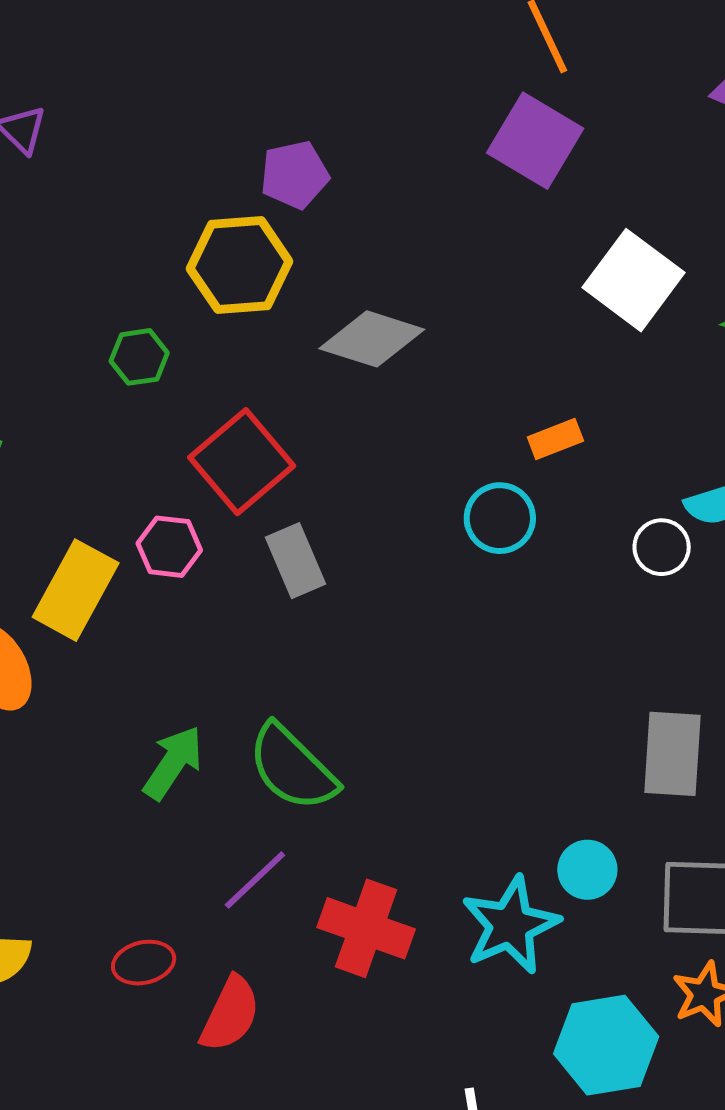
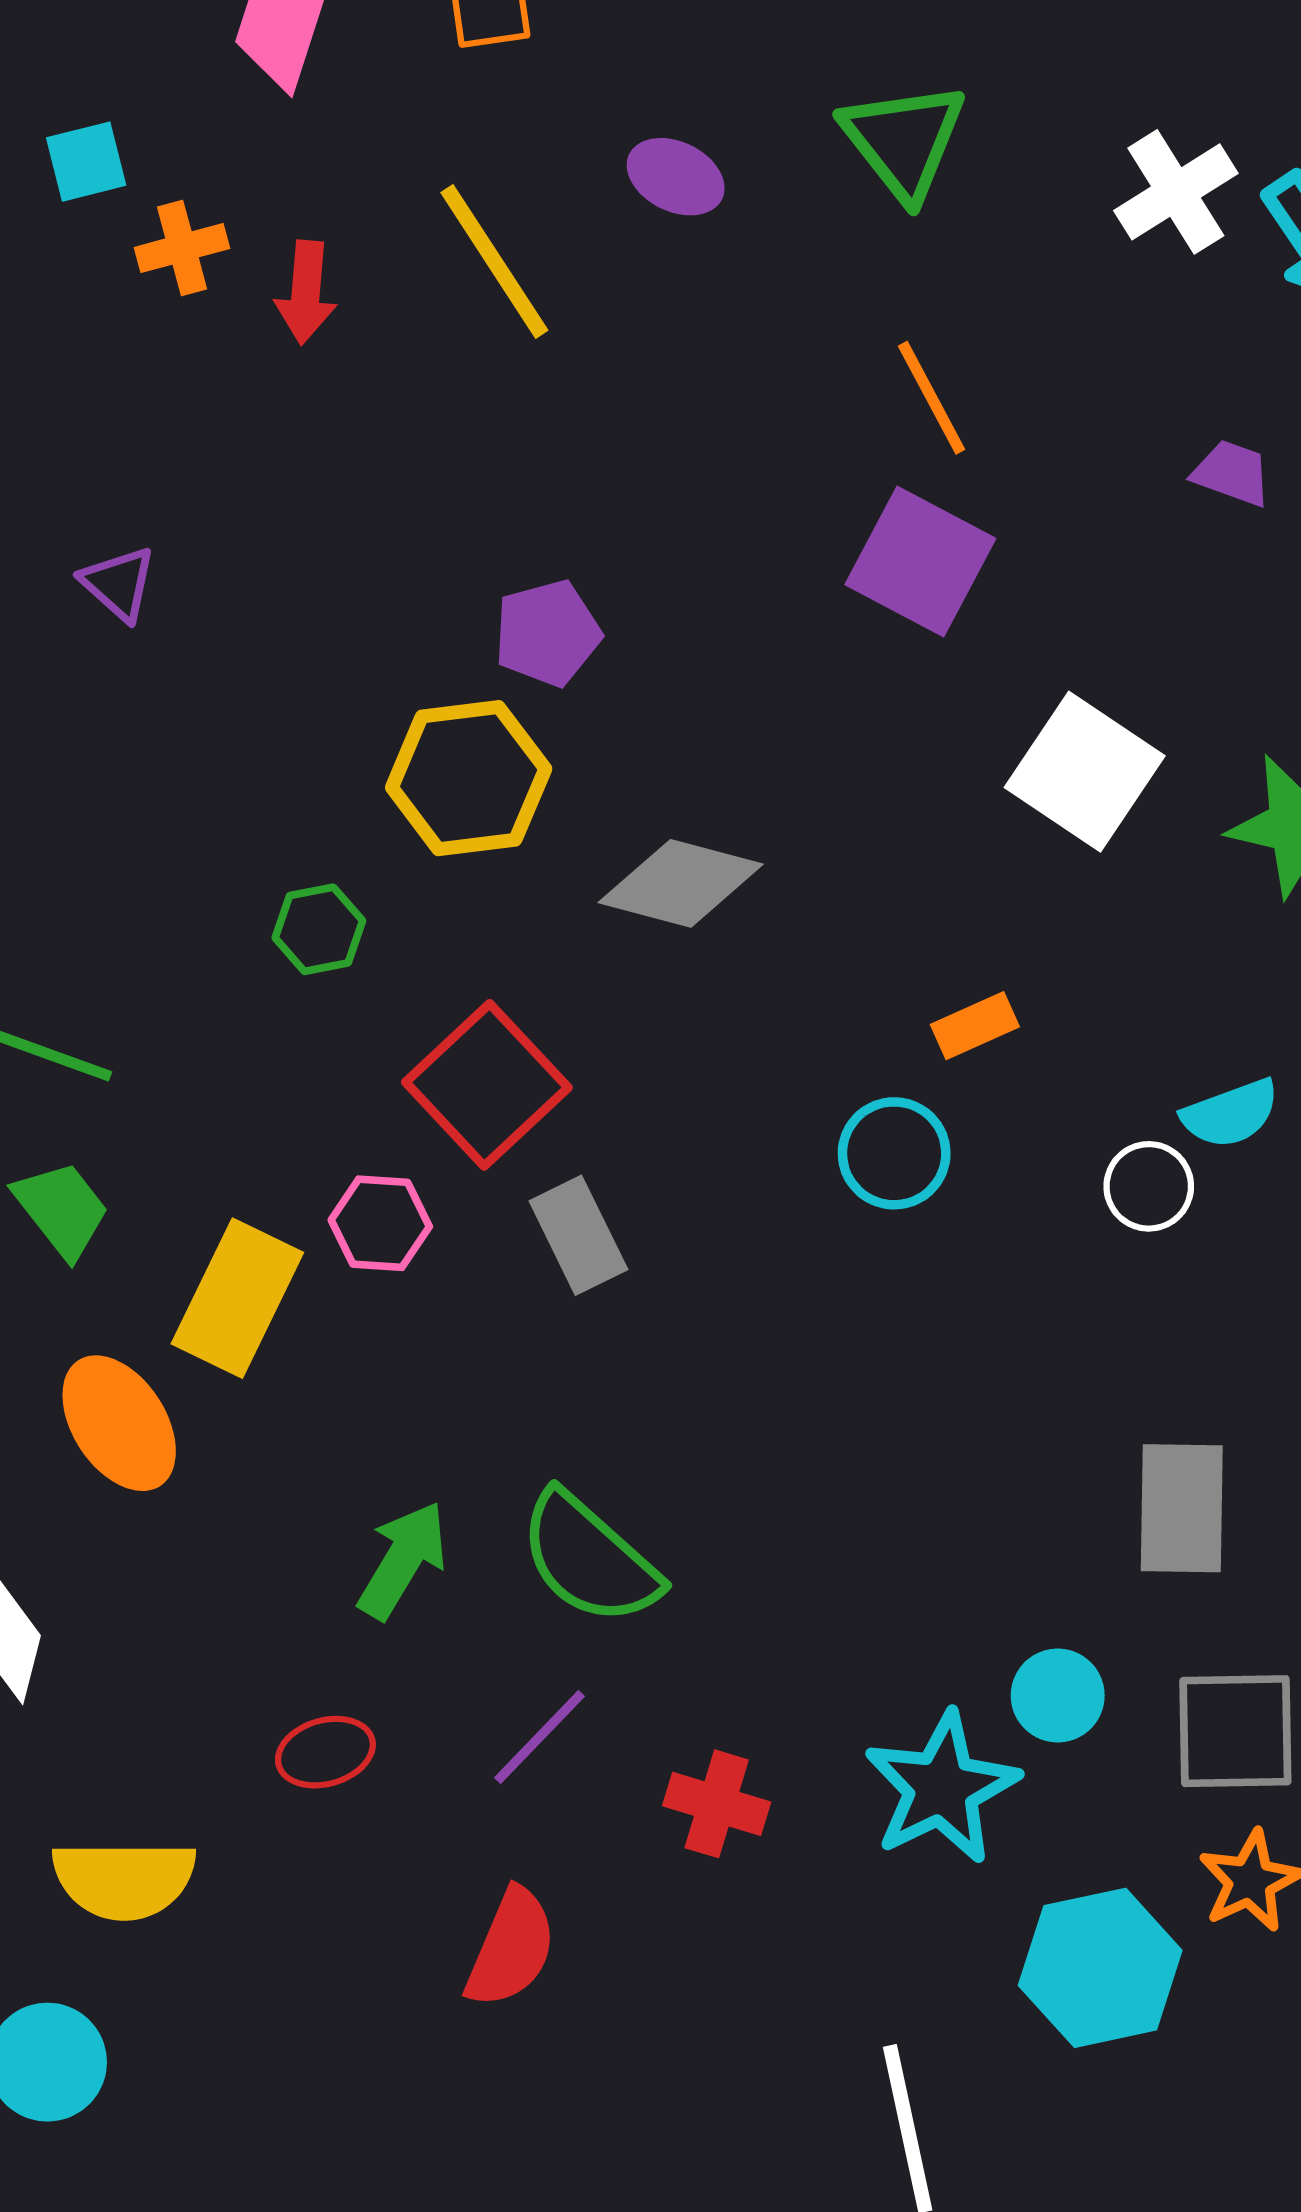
red cross: (366, 928) -> (717, 1804), size x0.7
red ellipse: (144, 963) -> (325, 1752), moved

